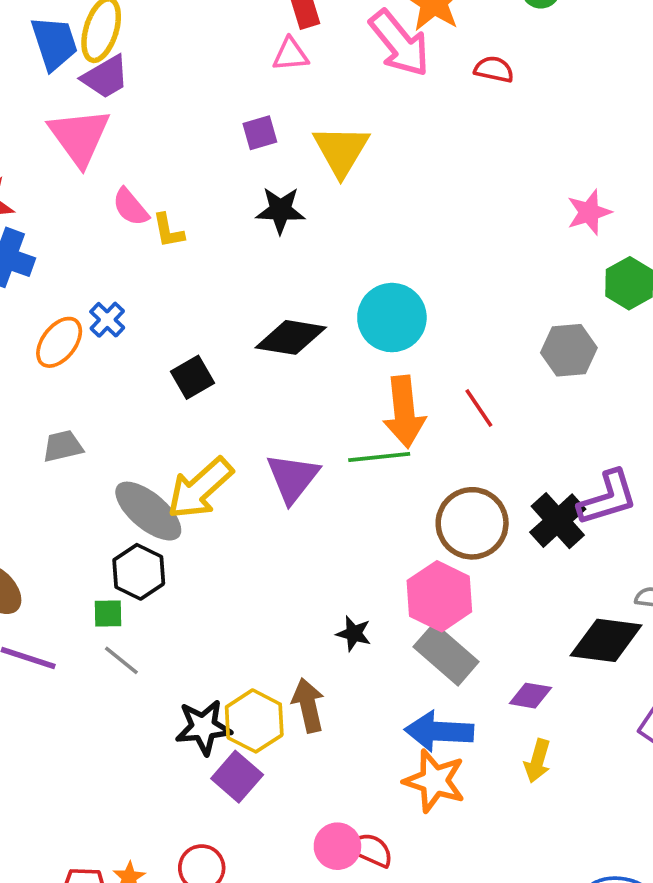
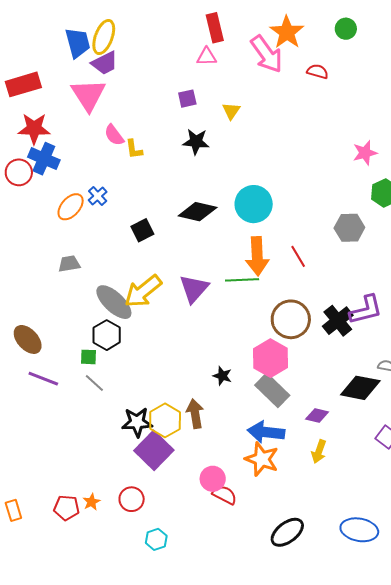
yellow triangle: (341, 150) -> (231, 111), size x0.6
purple square: (237, 777) -> (154, 450), size x1.4
pink circle: (337, 846) -> (213, 479), moved

